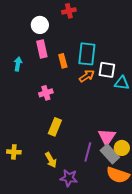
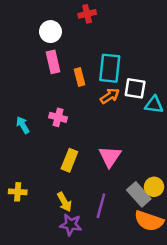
cyan arrow: (18, 64) -> (23, 125), moved, turned -40
pink cross: (46, 93) -> (58, 117), turned 32
pink triangle: (107, 137) -> (110, 157), moved
purple line: (88, 152) -> (101, 206), moved
purple star: (69, 178) -> (71, 225), moved

